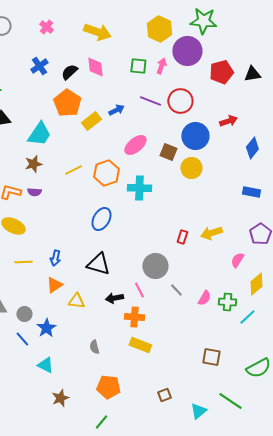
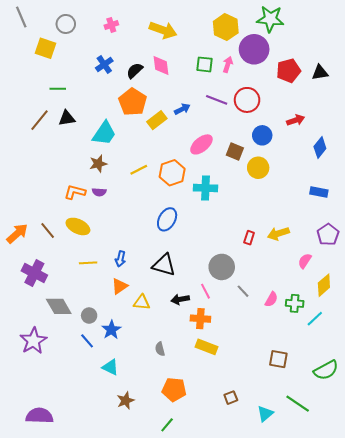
pink cross: (46, 27) -> (111, 25), turned 32
blue circle: (195, 136) -> (262, 135), size x0.7

